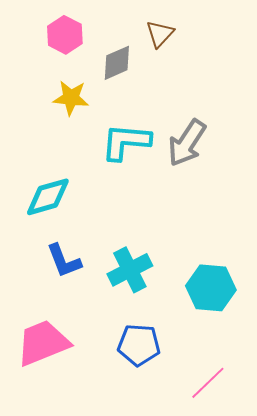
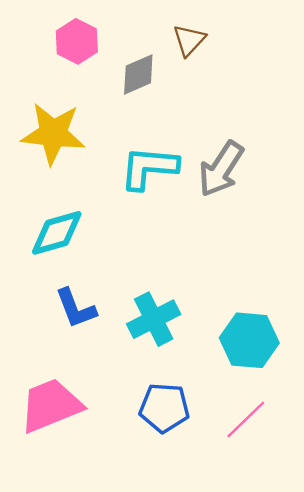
yellow star: (71, 98) -> (53, 134), moved, size x1.5
pink line: (208, 383) -> (246, 420), moved

